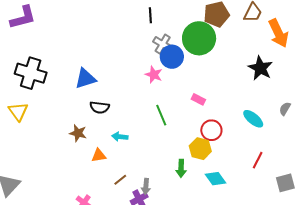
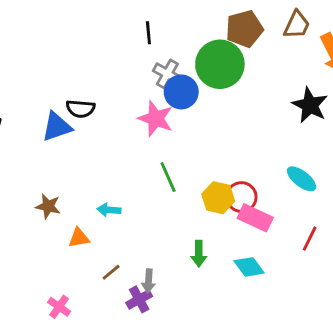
pink star: (154, 75) -> (156, 119), size x1.4
pink rectangle: (198, 99) -> (255, 218), moved, size x1.6
black semicircle: (100, 107) -> (80, 109), moved
yellow hexagon: (200, 149) -> (218, 198), moved

